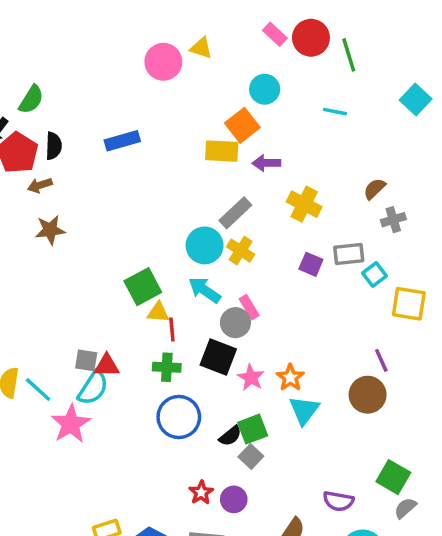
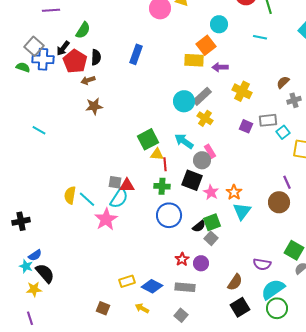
blue rectangle: (122, 141) -> (136, 54), turned -54
cyan circle: (205, 245) -> (184, 101), moved

